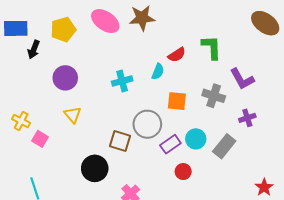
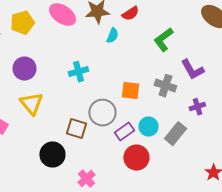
green L-shape: (212, 47) -> (163, 40), turned -125
red semicircle: (177, 55) -> (130, 14), moved
cyan semicircle: (158, 72) -> (112, 36), moved
yellow triangle: (73, 115) -> (31, 104), size x1.4
red circle: (183, 172) -> (136, 158), size x1.6

